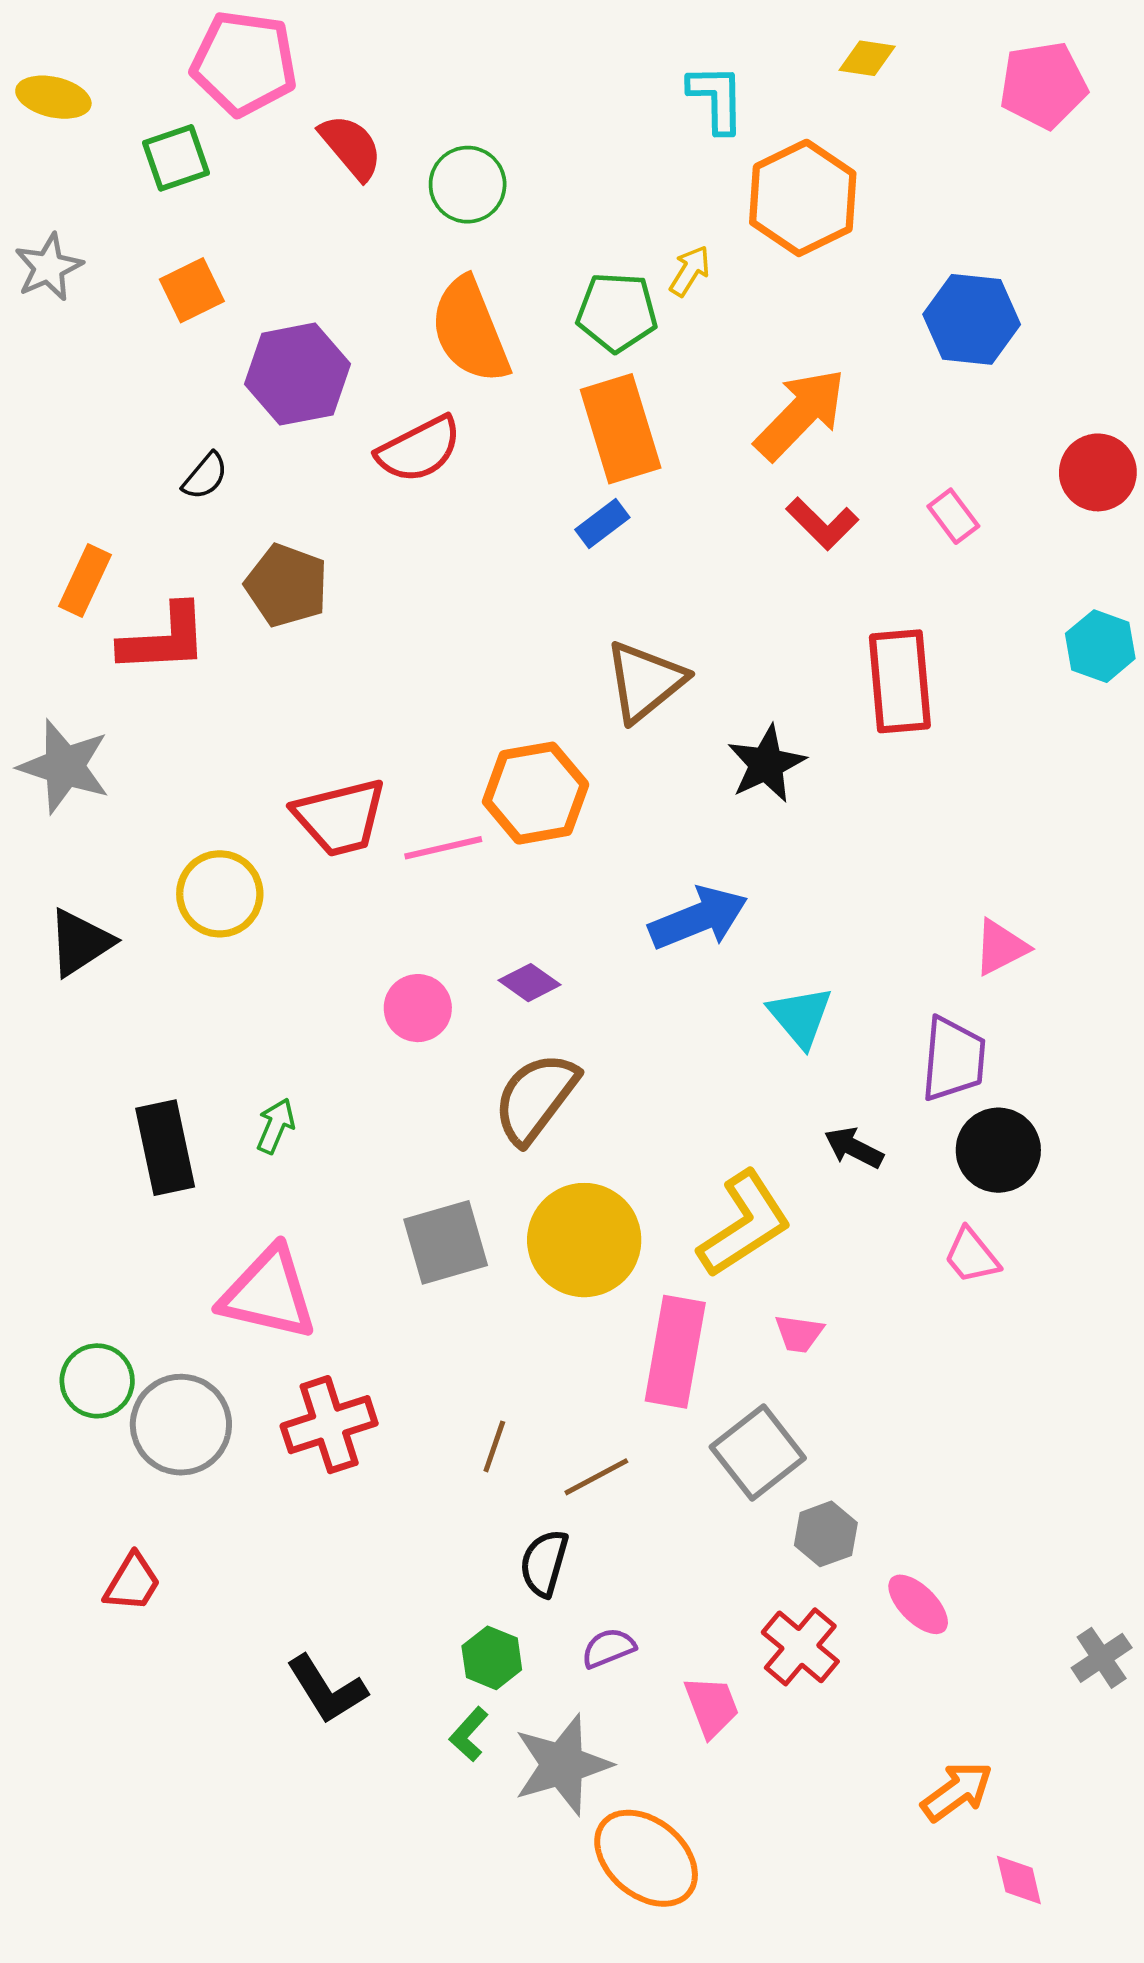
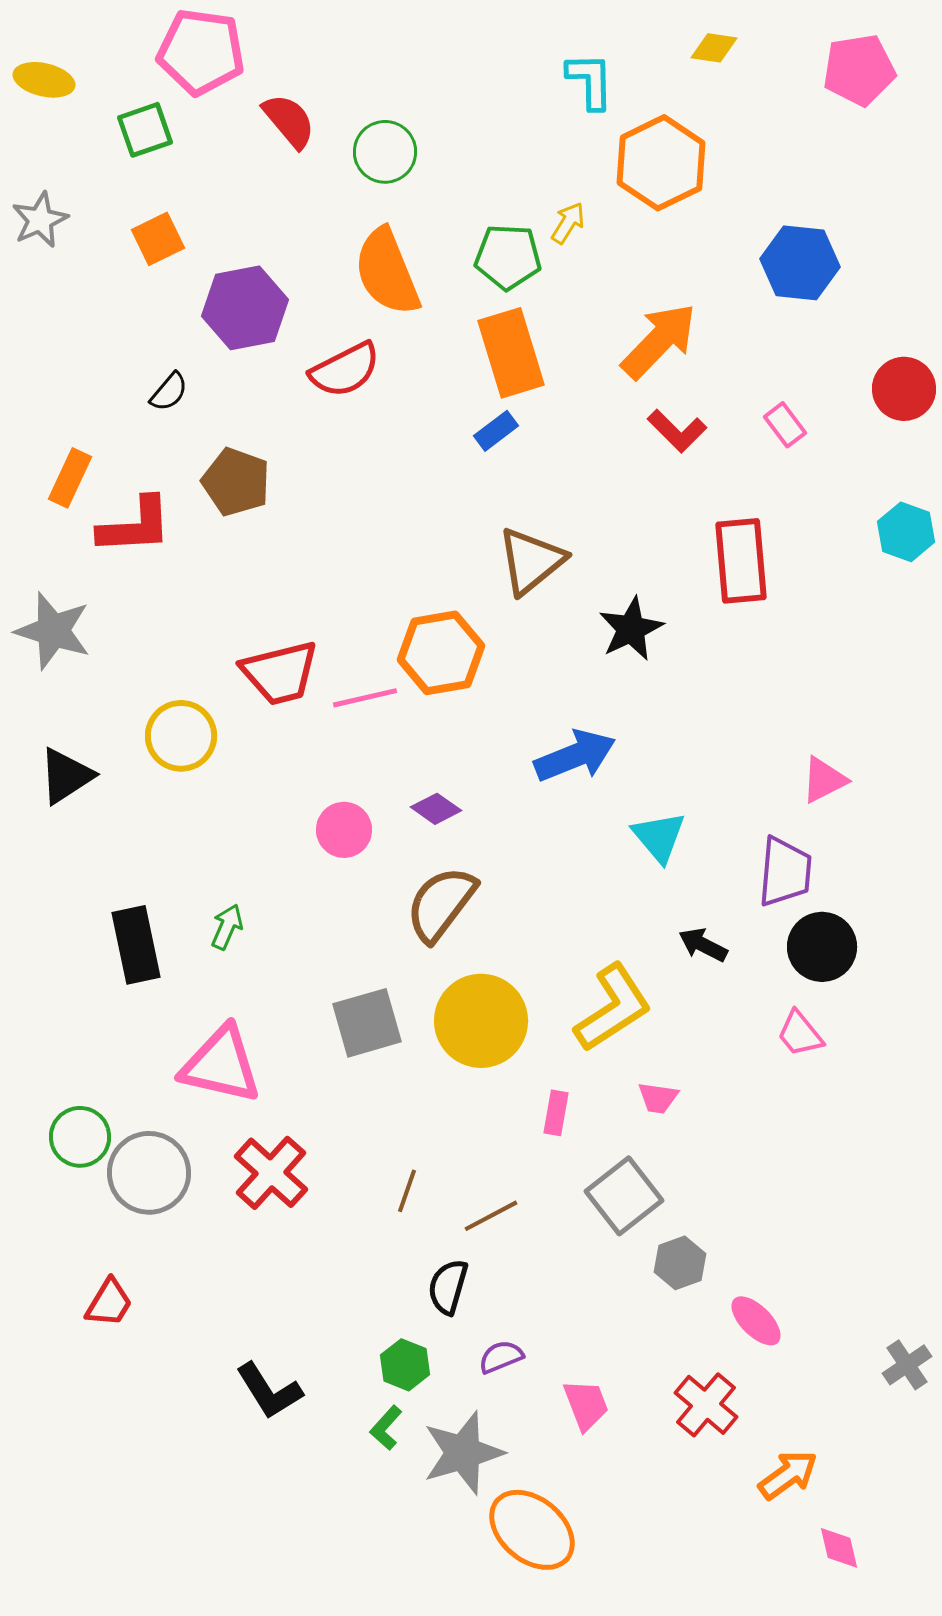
pink rectangle: (675, 1352) -> (556, 1113), size x0.5
red cross: (329, 1425) -> (271, 1173), turned -30
red cross: (800, 1647) -> (706, 1405), moved

